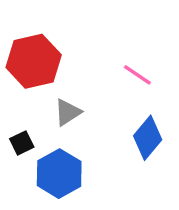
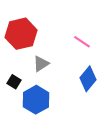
black square: (22, 143) -> (14, 82), turned -32

